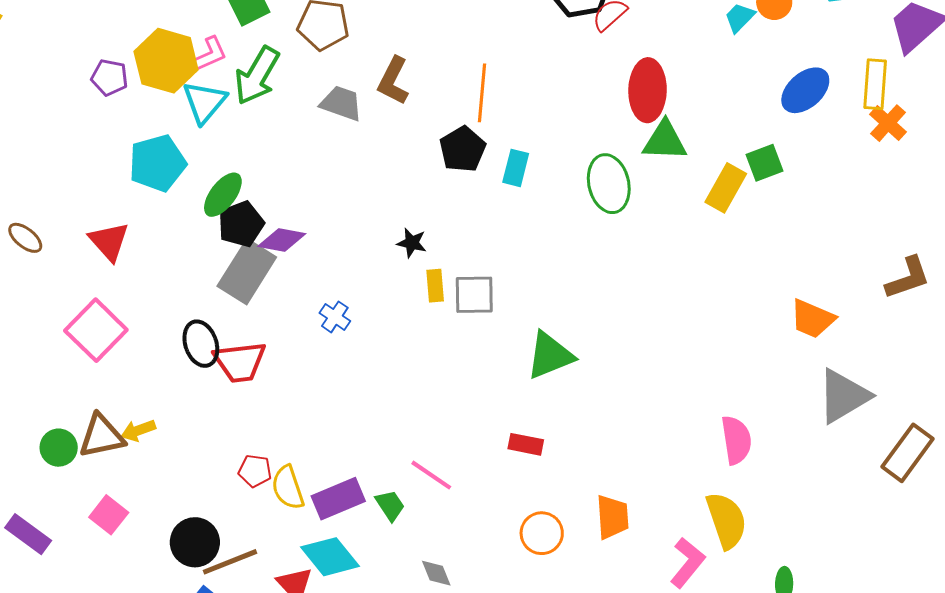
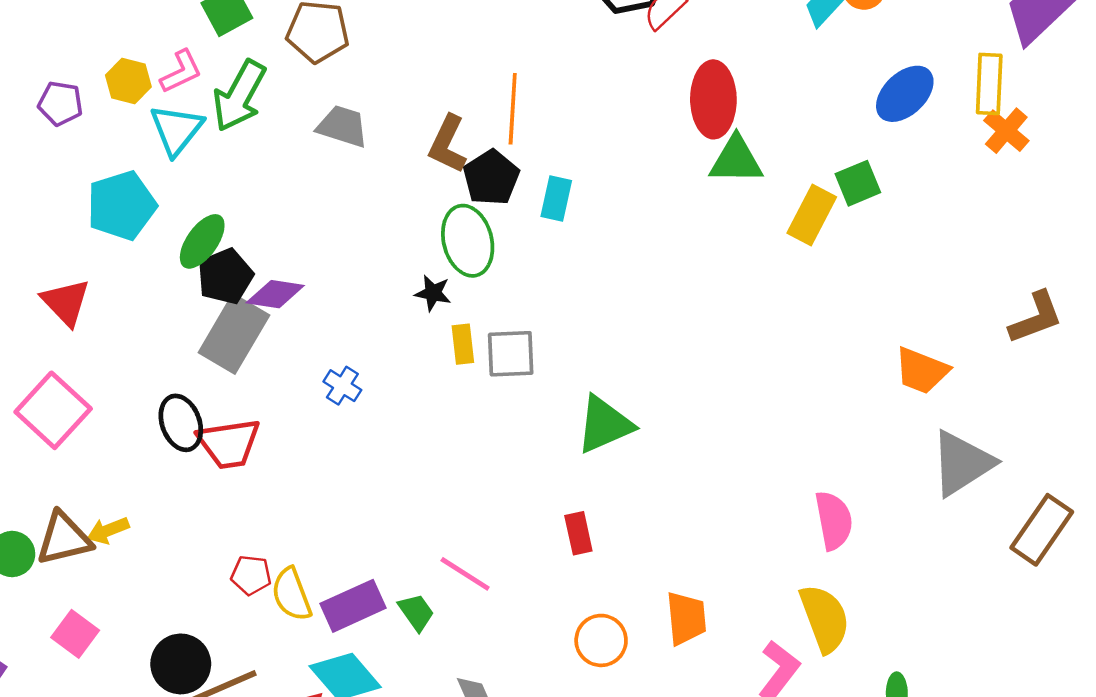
yellow hexagon: (166, 61) -> (128, 81), size x0.6
brown L-shape: (393, 81) -> (448, 144), moved
green ellipse: (609, 184) -> (468, 241), moved
red rectangle: (526, 444) -> (578, 533), turned 68

